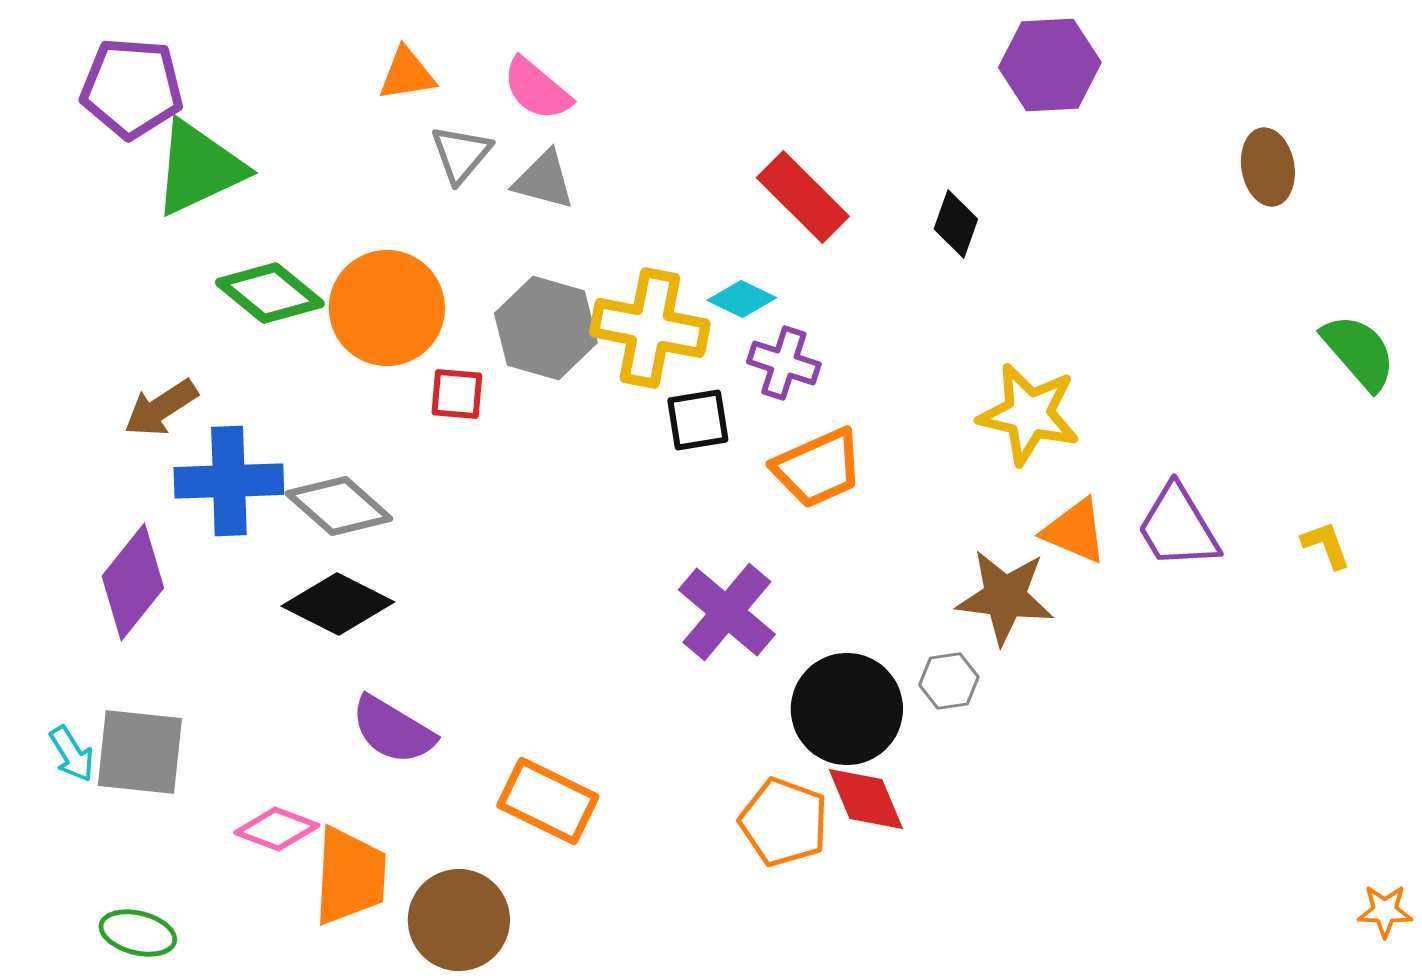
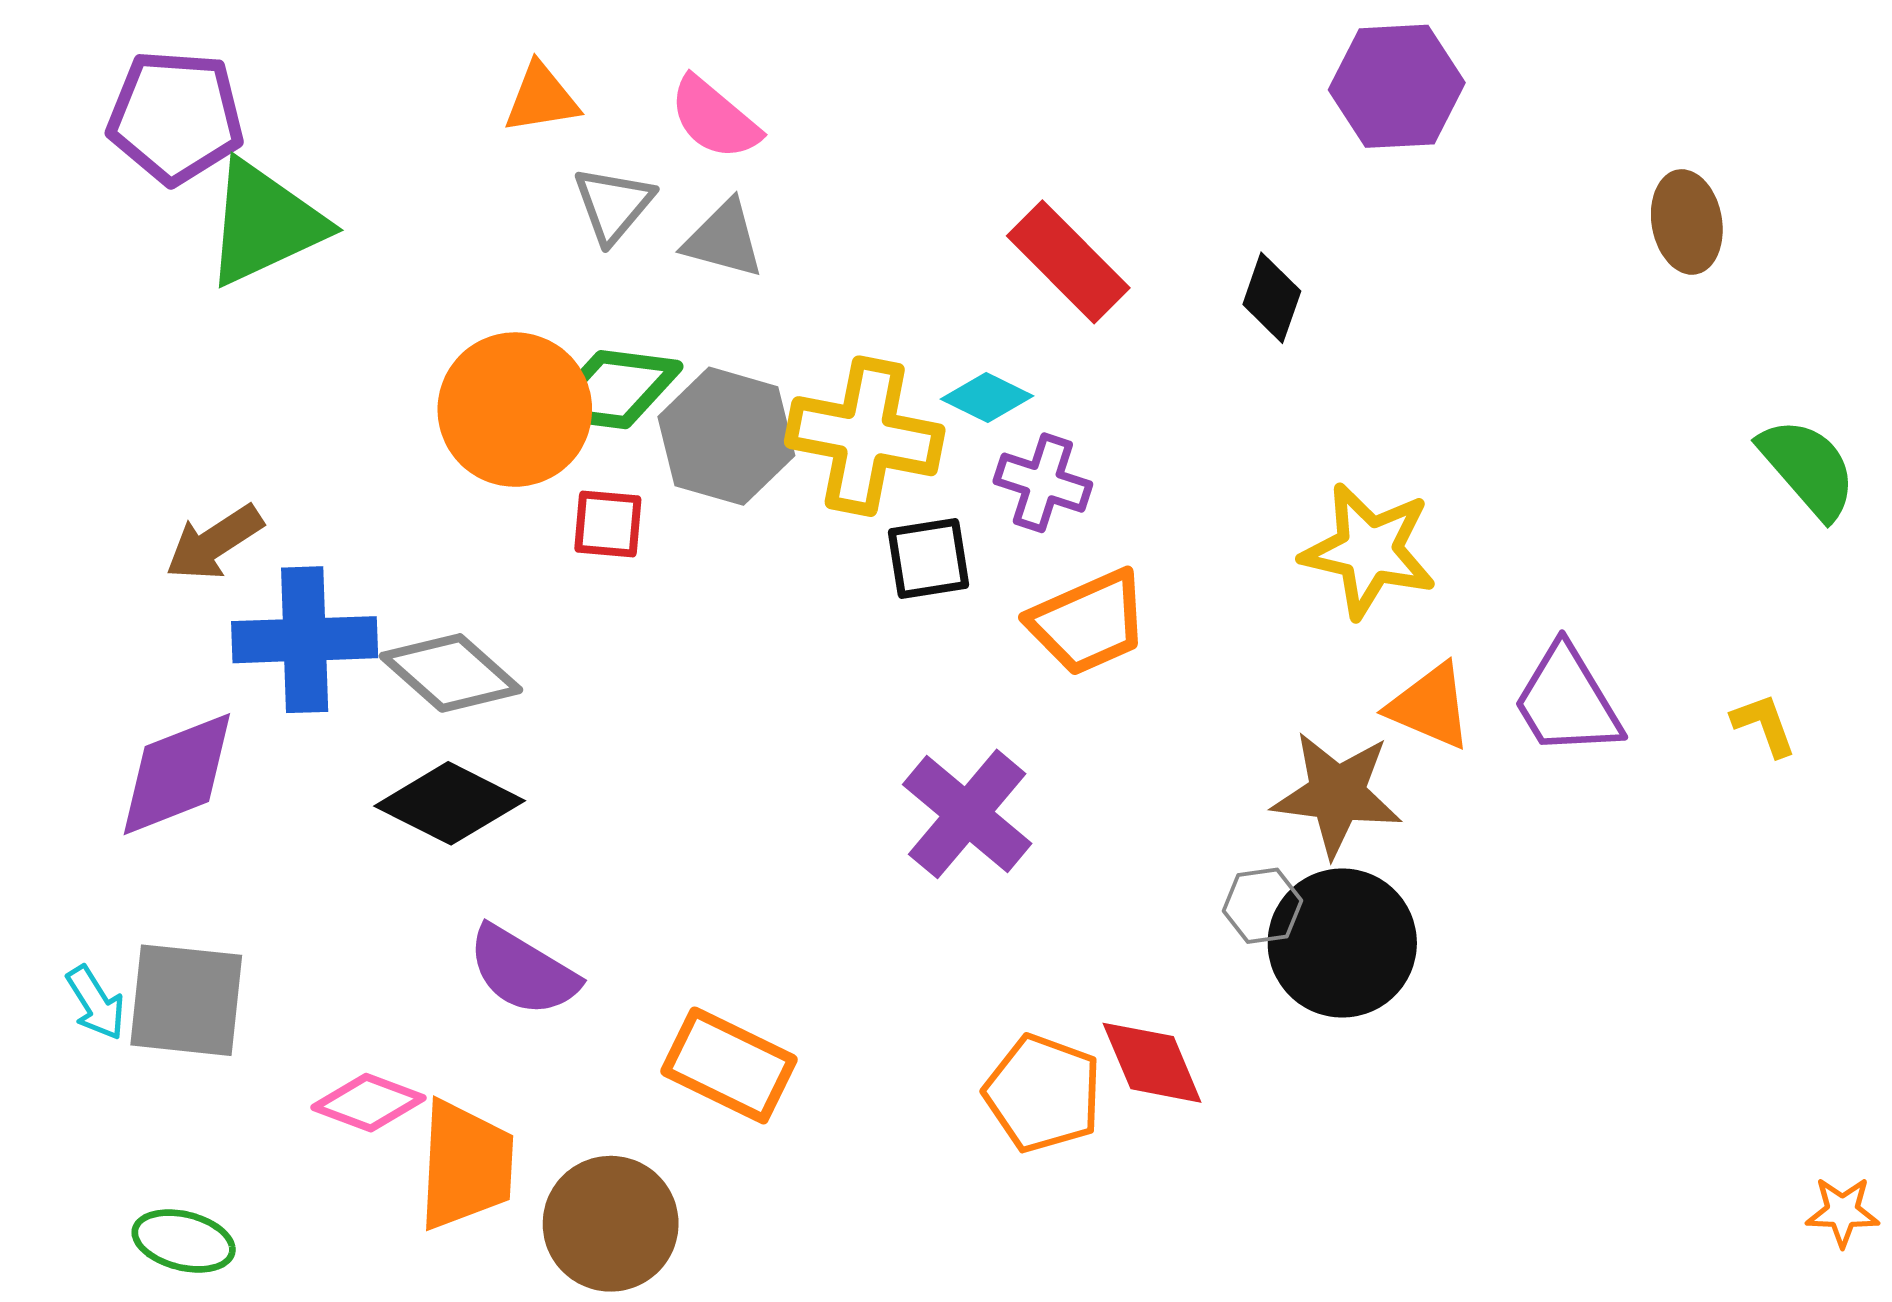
green diamond: (270, 293) -> (613, 390), moved, turned -32
purple diamond: (133, 582) -> (177, 774), turned 30
black circle: (847, 709) -> (1342, 943), moved

